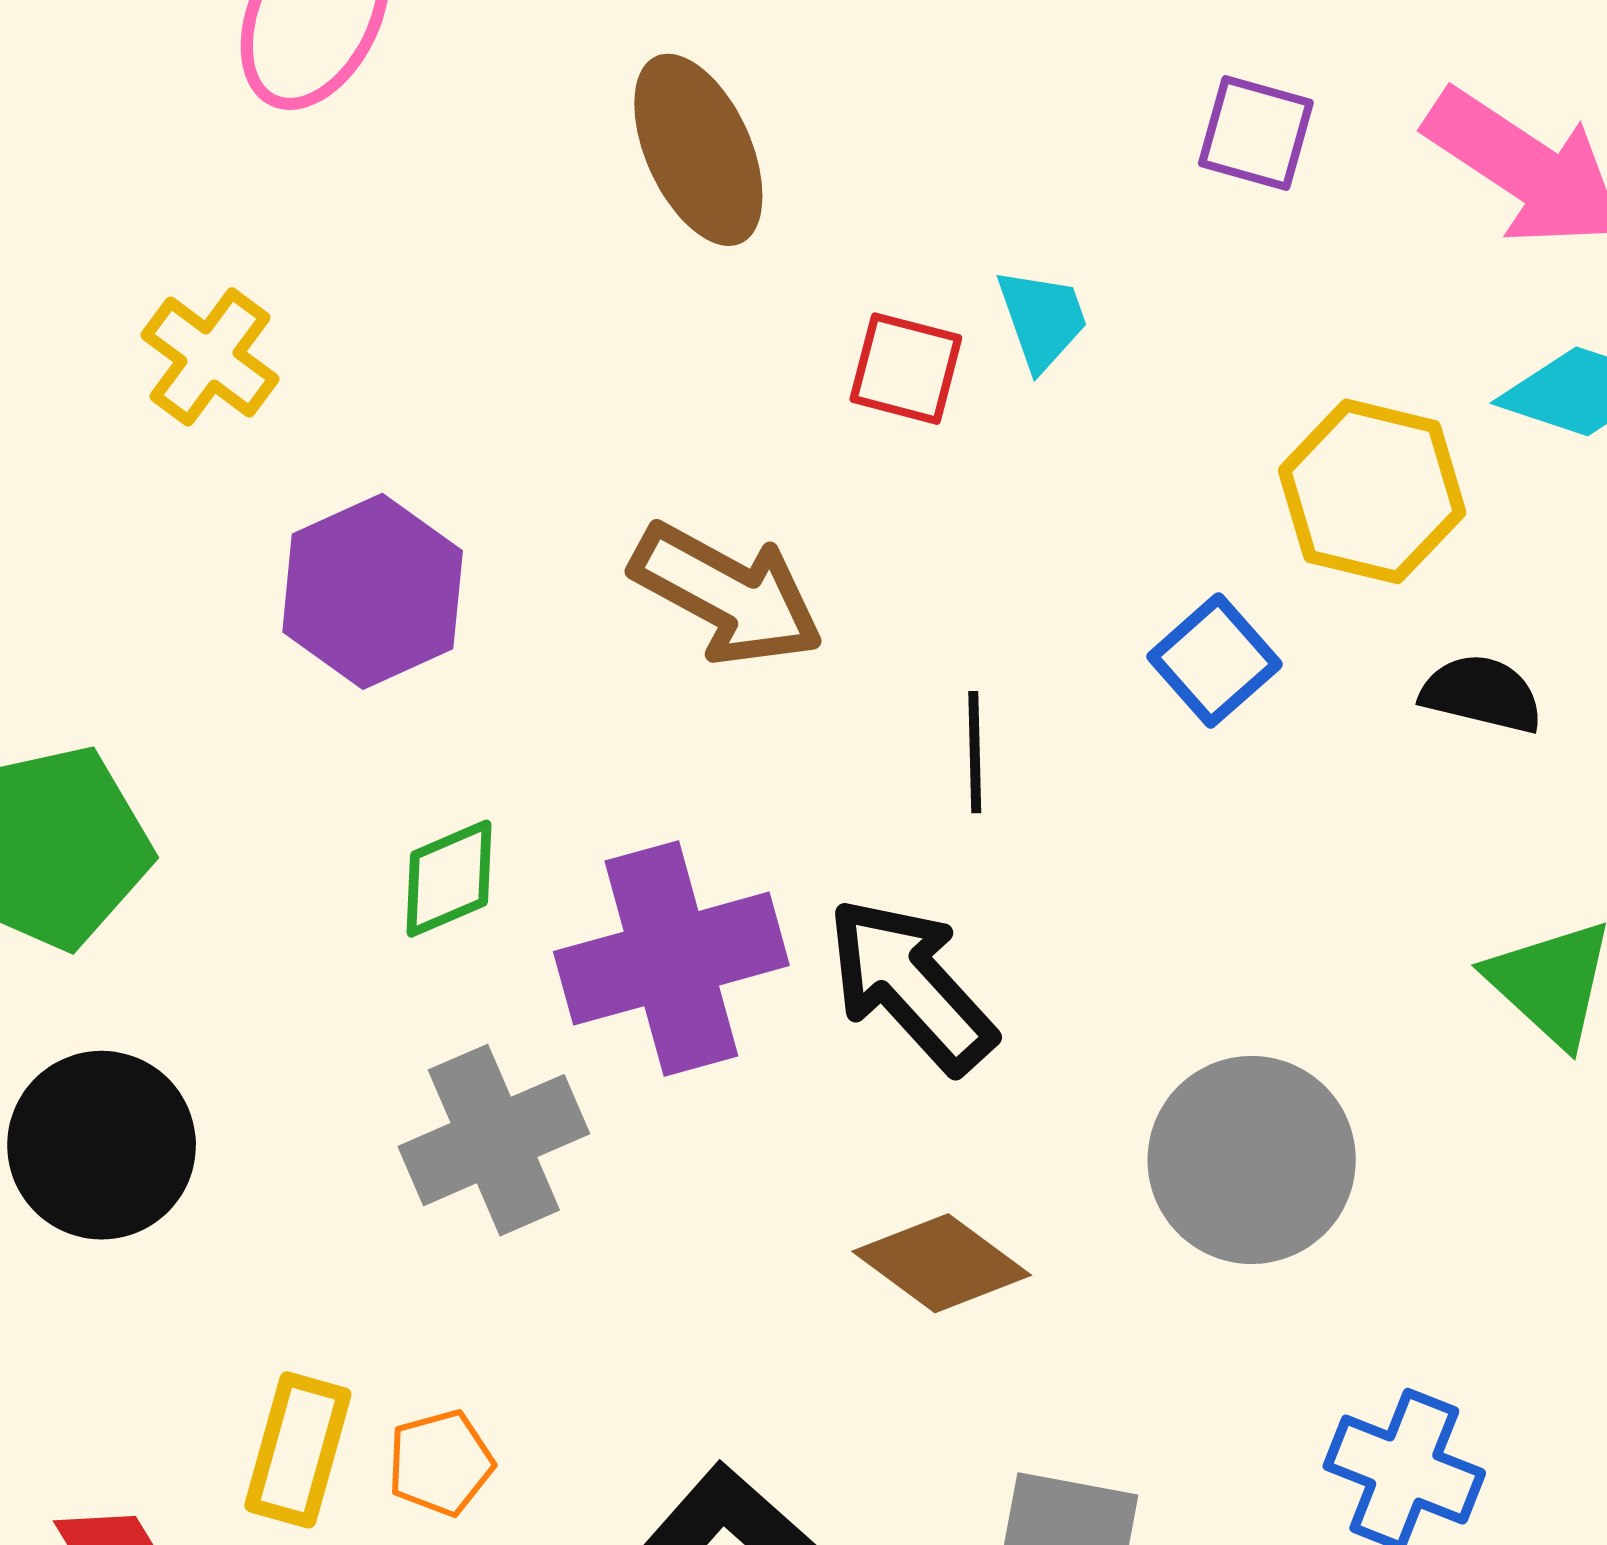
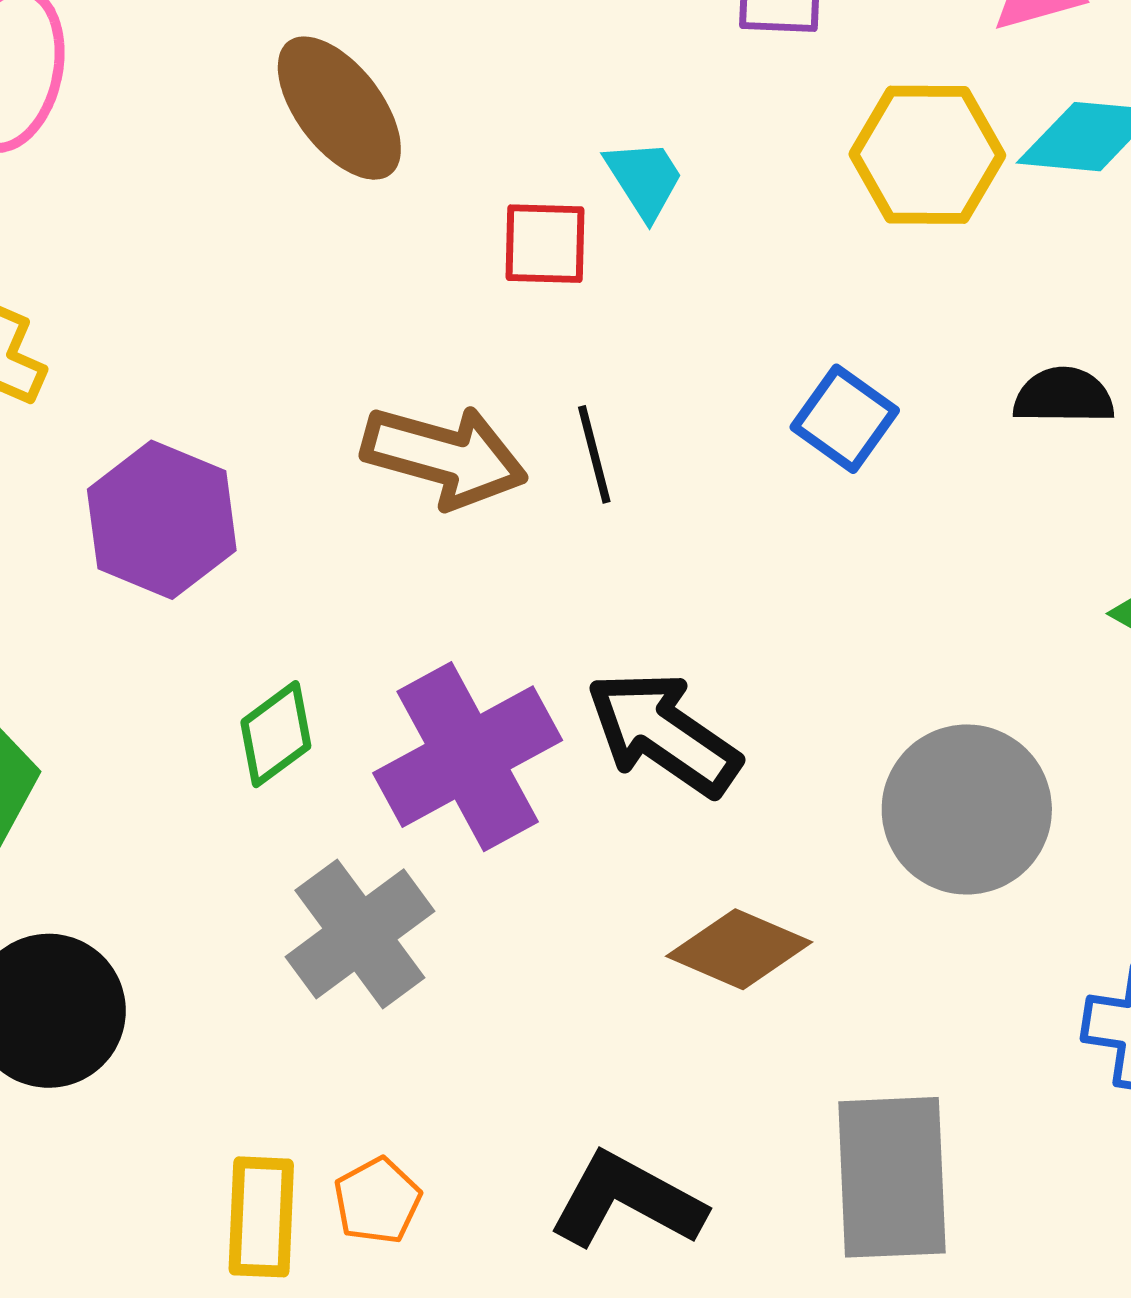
yellow hexagon: (1372, 491) -> (927, 155), moved
black line: (975, 752) -> (594, 454), moved

